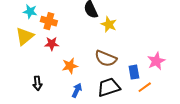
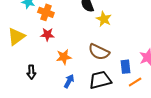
yellow triangle: (25, 36) -> (16, 37), moved

